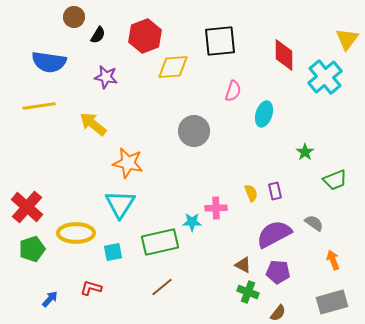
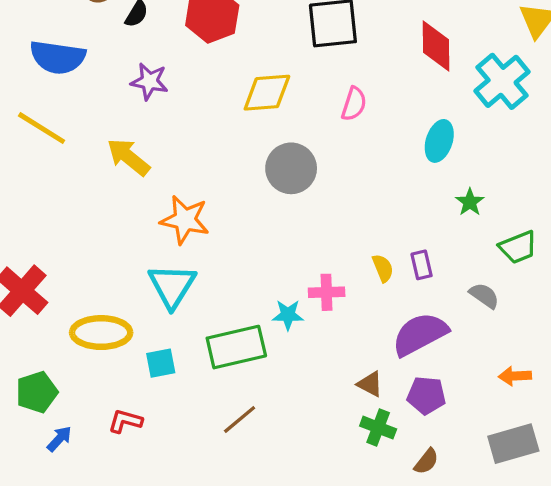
yellow diamond: (173, 67) -> (267, 93), moved
yellow line: (39, 106) -> (42, 128), turned 40
cyan ellipse: (264, 114) -> (439, 141), moved
gray semicircle: (314, 223) -> (484, 296), moved
green pentagon: (32, 249) -> (37, 392), moved
orange arrow: (333, 260) -> (515, 376), turned -72

